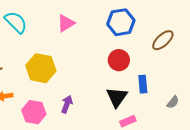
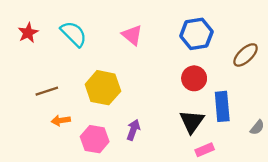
pink triangle: (66, 23) -> (132, 35), turned -48
blue rectangle: (143, 84) -> (222, 106), size x1.4

